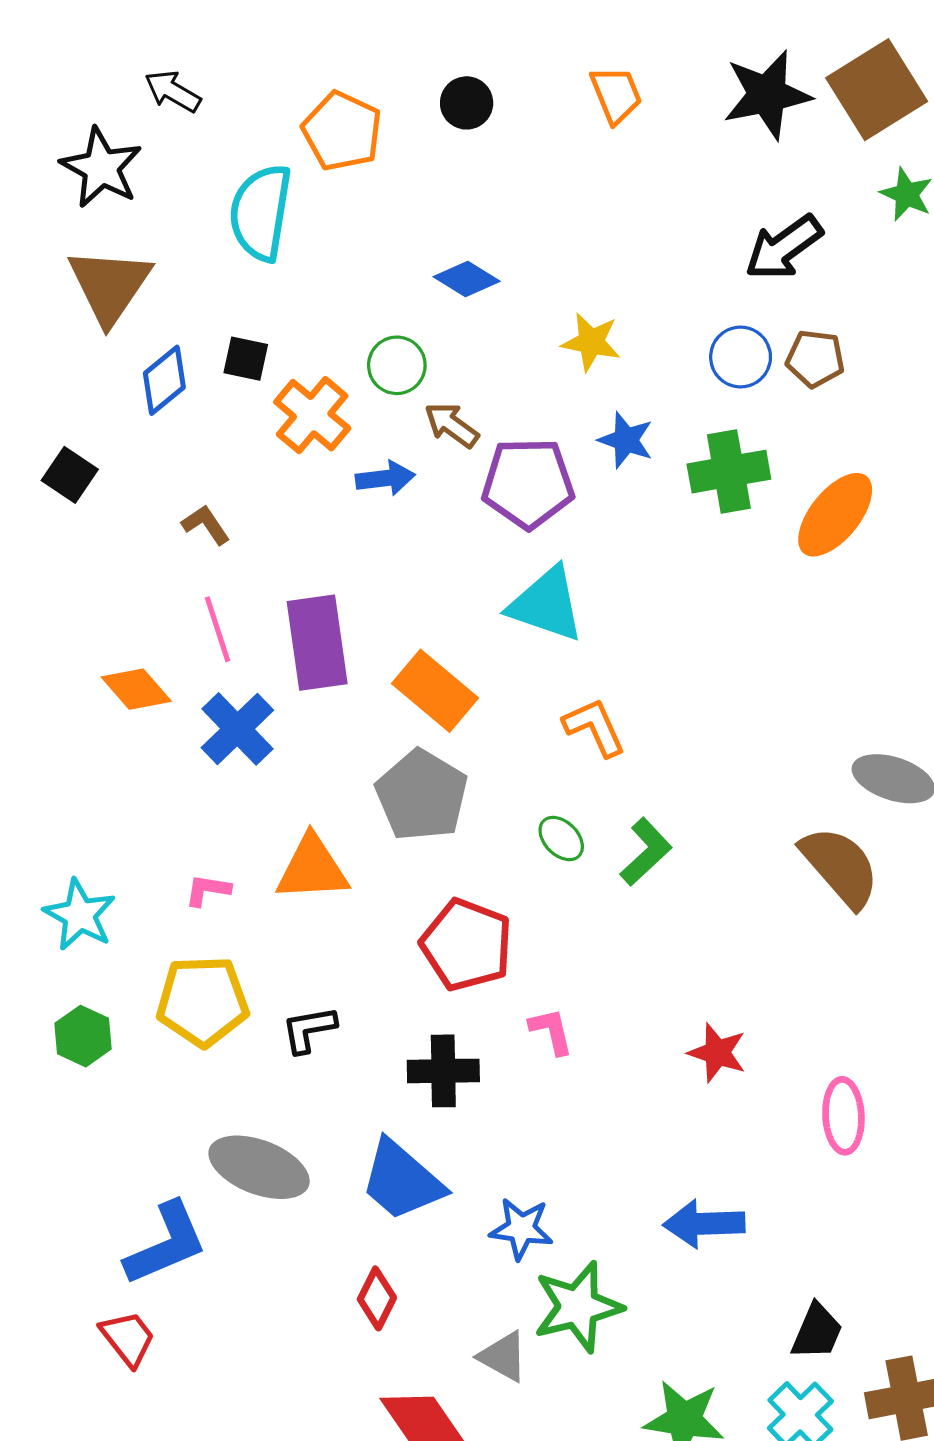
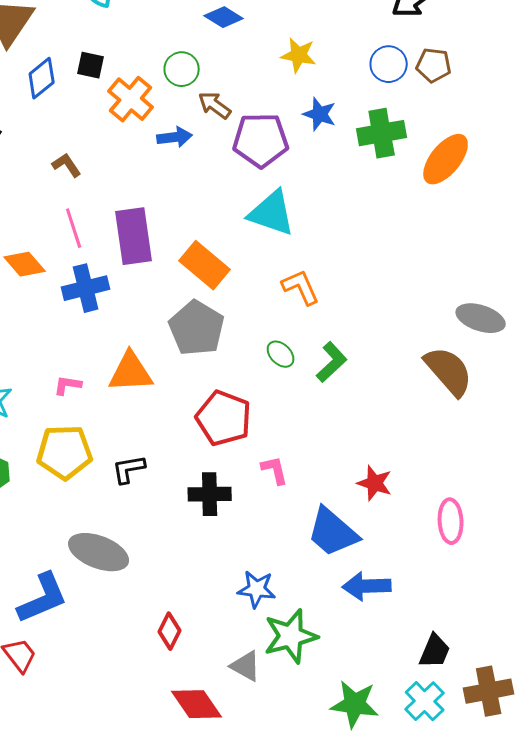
blue cross: (237, 729) -> (86, 288), turned 30
blue trapezoid: (402, 1181) -> (333, 532), moved

